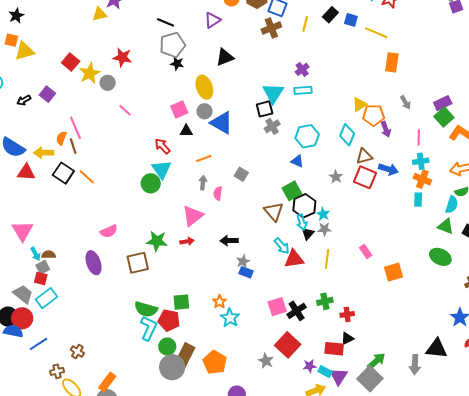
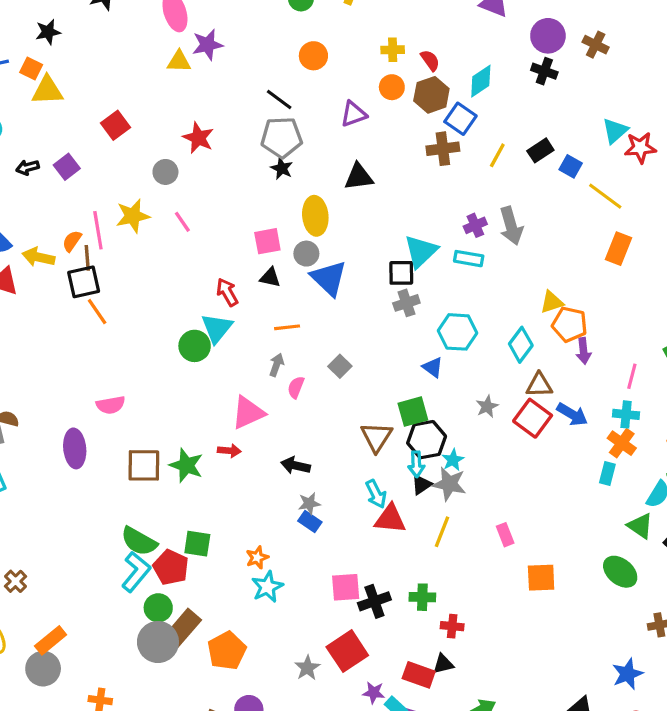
yellow star: (90, 73) -> (133, 216), moved
gray arrow: (406, 102) -> (511, 226), moved, size x1.6
black square: (63, 173) -> (84, 282), moved, turned 30
gray star: (324, 229) -> (449, 484), size x1.5
green star: (157, 241) -> (186, 465), moved

